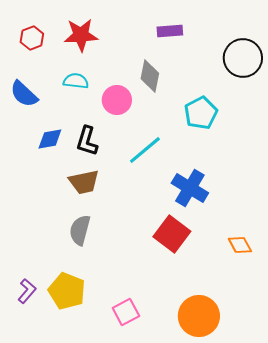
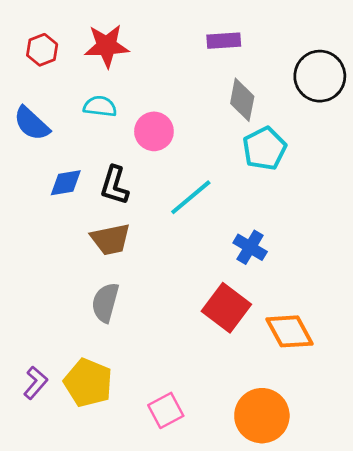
gray diamond: (150, 76) -> (242, 100), moved
blue cross: (190, 188) -> (250, 247), size x0.7
orange diamond: (240, 245) -> (290, 331), moved, size x1.5

